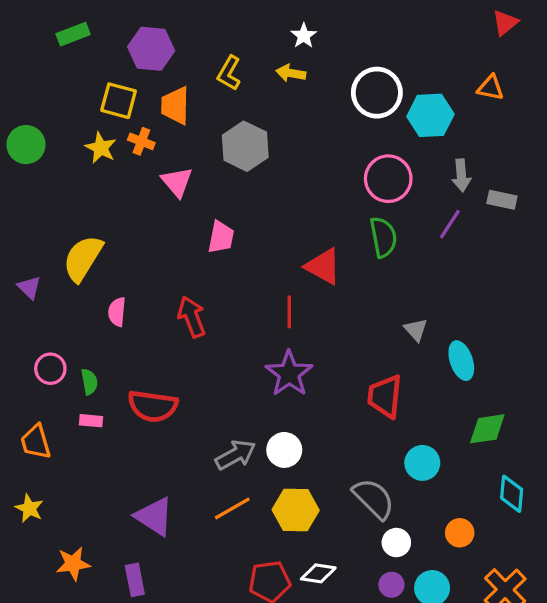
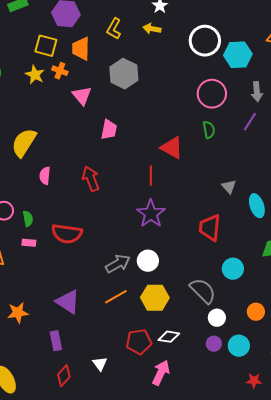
green semicircle: (383, 237) -> (209, 130), size x0.7
orange star: (73, 564) -> (18, 313), moved

